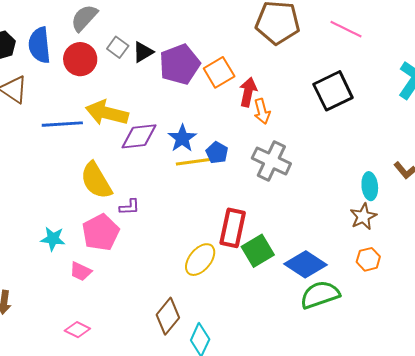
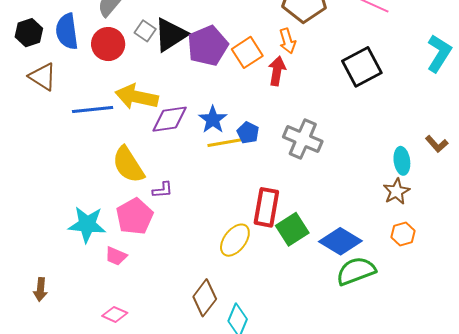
black triangle: (143, 52) -> (171, 35), size x1.6
orange arrow: (262, 111) -> (287, 41), moved
cyan star: (53, 239) -> (87, 224), size x1.5

